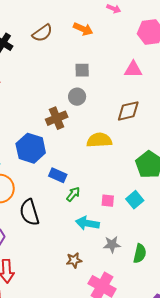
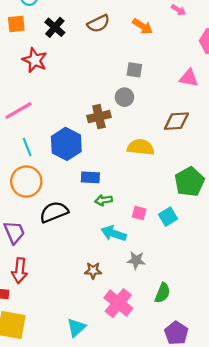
blue rectangle: (58, 175) -> (90, 177), turned -30
green arrow: (73, 194) -> (104, 200), turned -147
black semicircle: (29, 212) -> (54, 212), turned 76
green semicircle: (140, 253) -> (162, 293), moved

